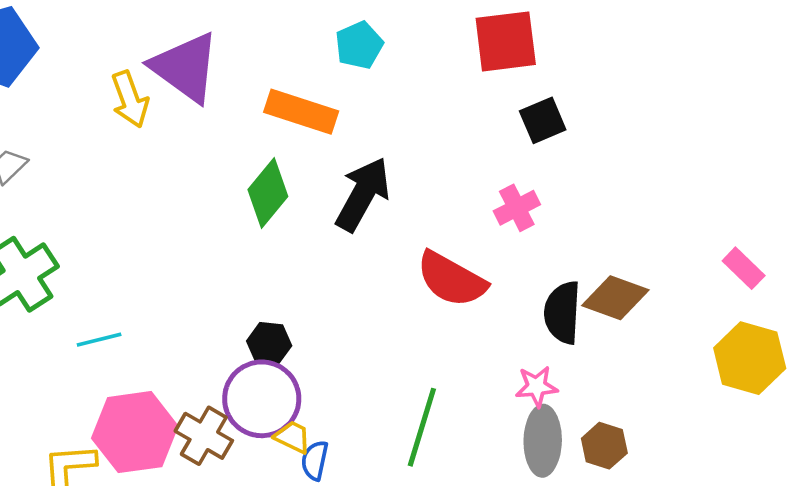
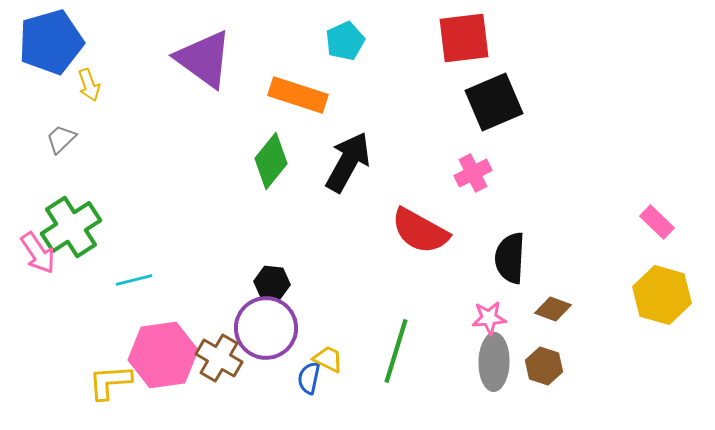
yellow arrow: (130, 99) -> (89, 85), moved, size x0.7
black square: (543, 120) -> (494, 102), size x1.5
brown diamond: (615, 298) -> (553, 309), moved, size x0.7
yellow trapezoid: (293, 437) -> (328, 359), moved

